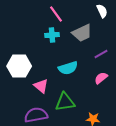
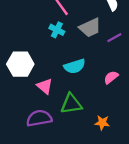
cyan cross: (52, 35) -> (57, 30), turned 32
purple line: (101, 54) -> (114, 38), moved

